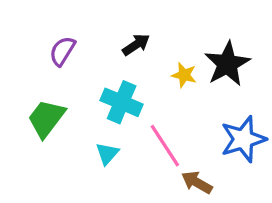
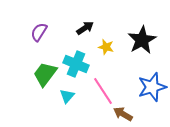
yellow star: (184, 75) -> (106, 47), moved
green trapezoid: (46, 118) -> (45, 74), moved

